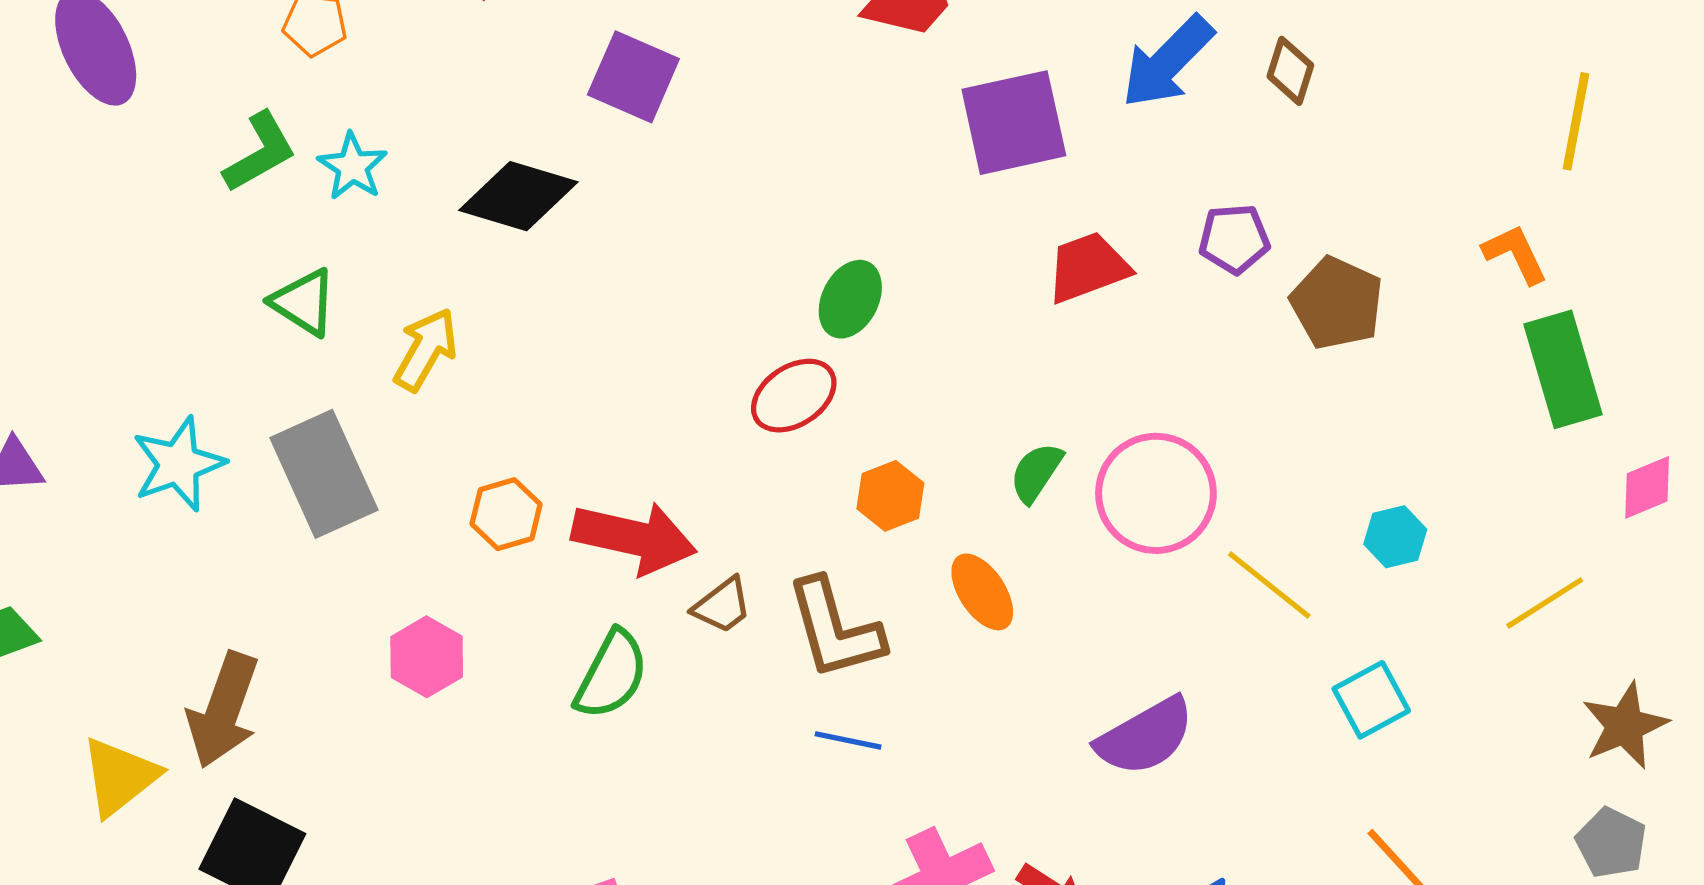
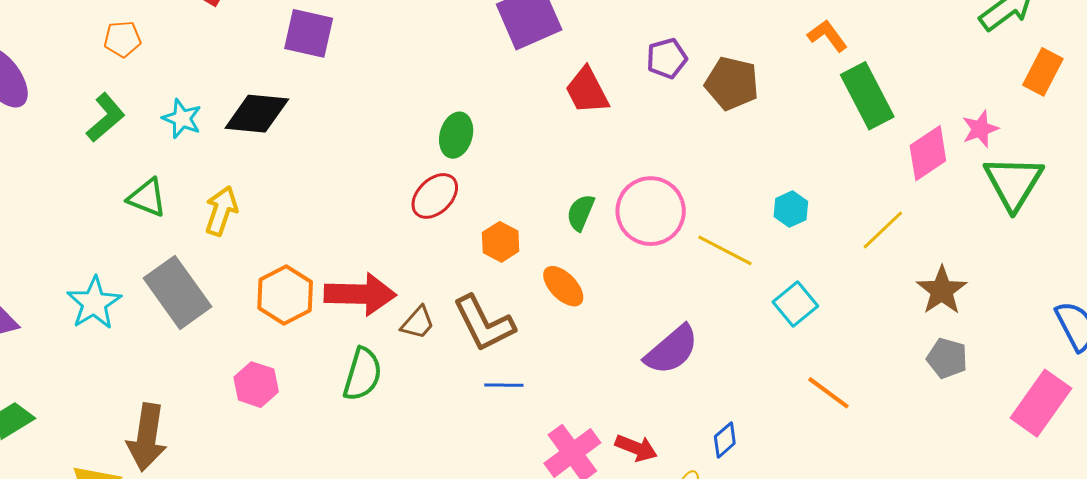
cyan star: (353, 167) -> (182, 119), moved
red trapezoid: (1088, 267) -> (587, 91), turned -86
pink diamond: (1647, 487) -> (928, 153), size x1.4
orange hexagon: (506, 514) -> (285, 295), size x1.4

